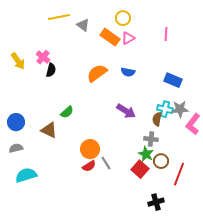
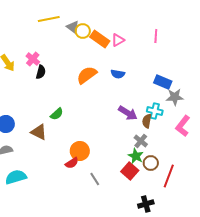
yellow circle: (123, 18) -> (83, 31), moved
gray star: (180, 109) -> (175, 97), moved
purple arrow: (126, 111) -> (128, 113), moved
gray cross: (151, 139) -> (141, 141), turned 32
gray line: (106, 163) -> (95, 179), moved
red semicircle: (89, 166) -> (72, 163), moved

